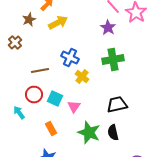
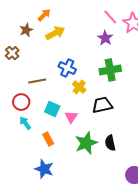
red circle: (34, 95) -> (21, 102), moved
black trapezoid: (117, 105) -> (102, 105), moved
cyan arrow: (19, 113) -> (25, 123), moved
green star: (89, 133) -> (86, 143), turned 30

